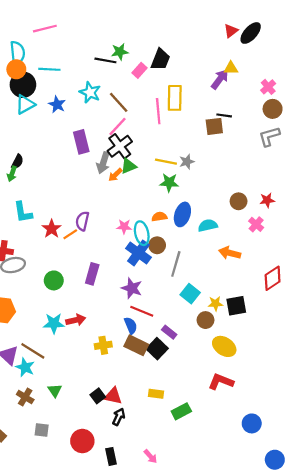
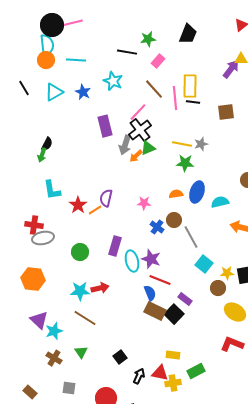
green star: (120, 52) -> (148, 39), moved
black trapezoid: (160, 59) -> (188, 34), moved
black circle: (23, 85) -> (52, 25), moved
brown line: (119, 102) -> (154, 89), moved
black line: (224, 115) -> (193, 102), moved
cyan ellipse: (142, 233) -> (132, 261), moved
blue cross: (138, 253) -> (157, 227), size x0.6
gray line: (176, 264) -> (191, 237), turned -45
yellow cross: (103, 345) -> (173, 383), moved
brown line: (33, 351) -> (85, 318), moved
cyan star: (25, 367) -> (54, 331), turned 30
red triangle: (113, 396) -> (160, 373), moved

